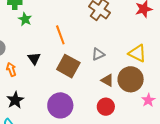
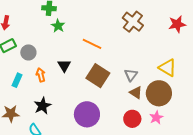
orange line: (60, 35) -> (92, 44), turned -48
gray triangle: (98, 54) -> (131, 75), moved, turned -32
pink star: (148, 100) -> (156, 117), moved

